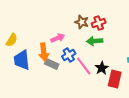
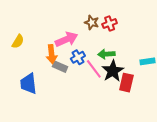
pink arrow: (58, 38) -> (66, 39), size x1.5
green arrow: (95, 41) -> (106, 54), moved
blue trapezoid: (22, 60) -> (28, 84), moved
black star: (102, 68) -> (113, 71), size x1.5

